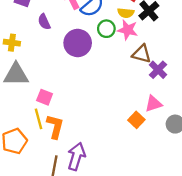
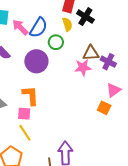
yellow semicircle: (126, 13) -> (67, 24), turned -96
pink star: (128, 30) -> (83, 67), moved
orange L-shape: (55, 126) -> (30, 96), moved

